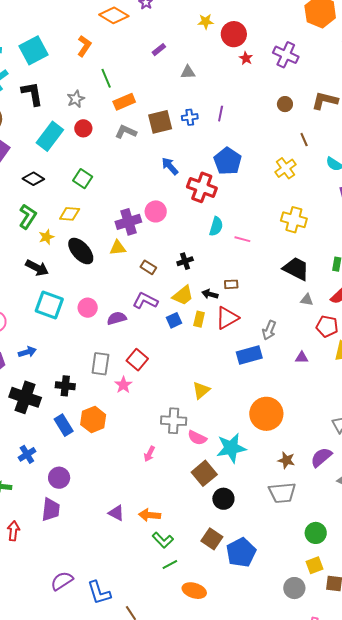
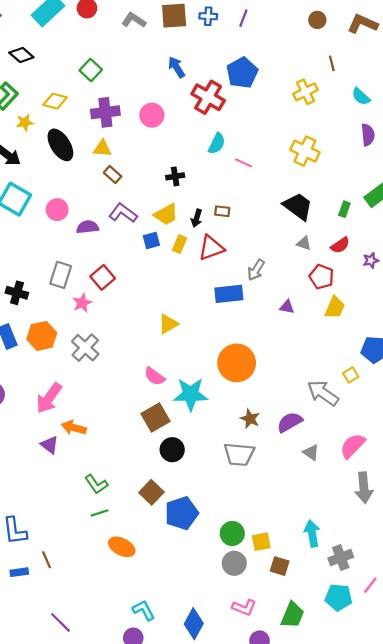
green square: (83, 179) -> (91, 70), moved
purple cross: (128, 222) -> (105, 112), moved
brown rectangle: (148, 267) -> (113, 174), moved
black arrow: (210, 294) -> (197, 218), turned -98
gray cross: (174, 421) -> (85, 348), moved, turned 30
pink arrow: (149, 454) -> (49, 398), moved, size x1.8
orange arrow: (150, 515) -> (74, 428), moved
green circle: (316, 533) -> (232, 533), moved

